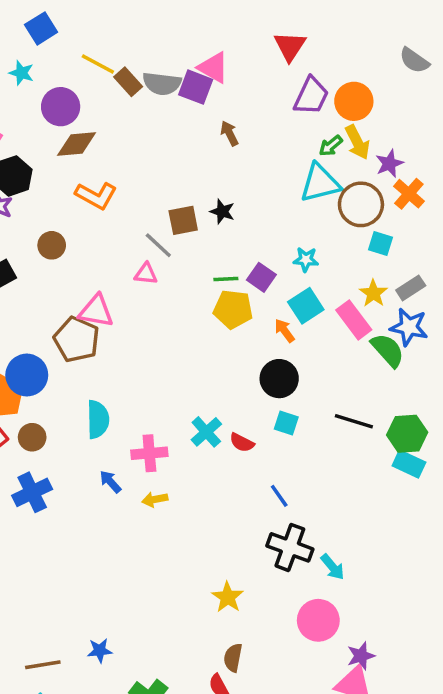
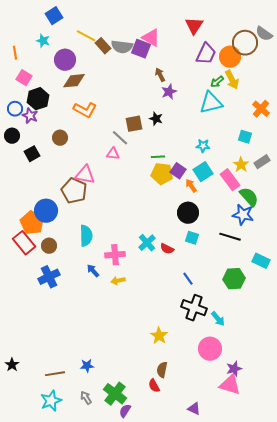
purple star: (389, 164) -> (169, 92), moved
brown circle: (361, 204) -> (245, 43), moved
purple square: (261, 277) -> (178, 171), moved
blue star: (409, 327) -> (243, 215), moved
green hexagon: (407, 434) -> (234, 279), moved

